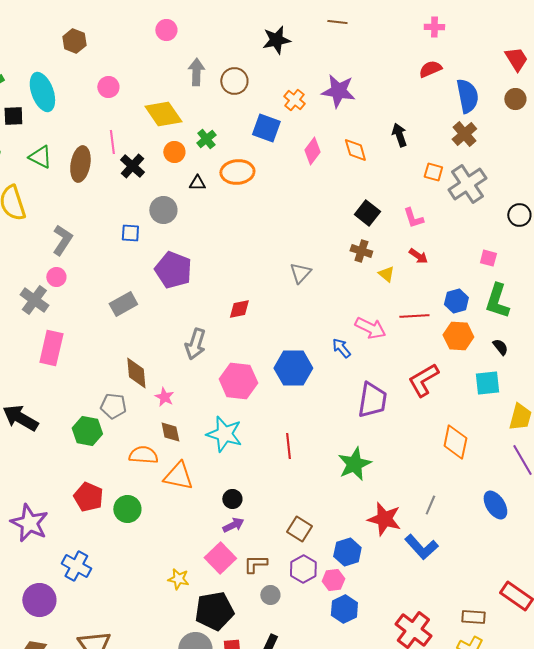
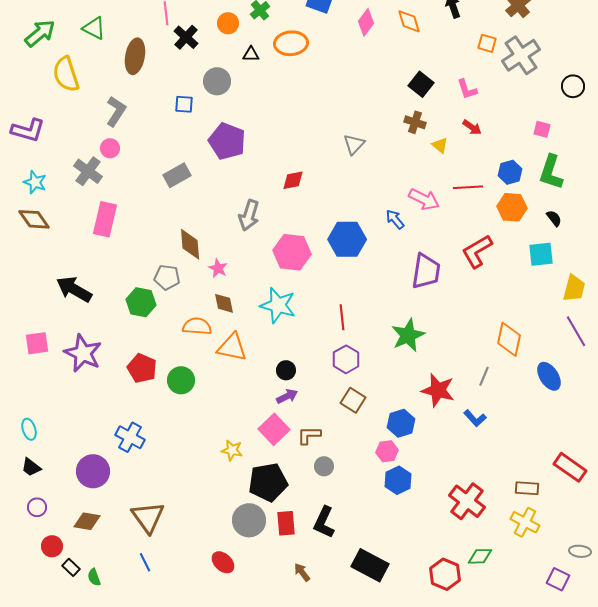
brown ellipse: (80, 164) -> (135, 56), moved
orange diamond: (455, 442) -> (509, 339), moved
purple star: (29, 523) -> (83, 353), moved
blue L-shape: (421, 547) -> (475, 418), size x0.7
purple hexagon: (303, 569) -> (346, 359), moved

